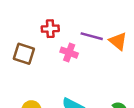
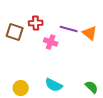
brown square: (24, 54) -> (15, 32), moved

